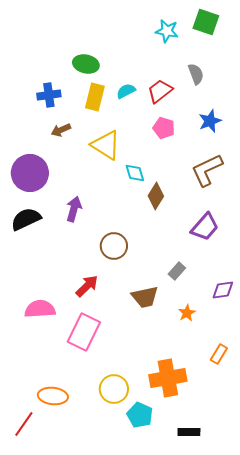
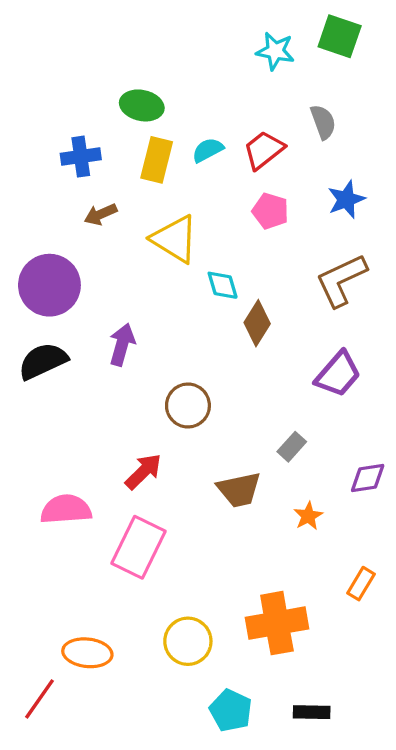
cyan pentagon: (140, 415) -> (231, 710), moved

